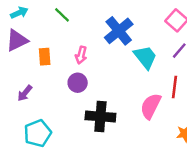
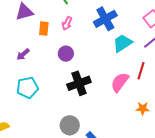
pink arrow: (81, 55) -> (67, 23), moved
cyan trapezoid: (145, 57) -> (122, 43), turned -95
black cross: (100, 117) -> (79, 83), turned -35

